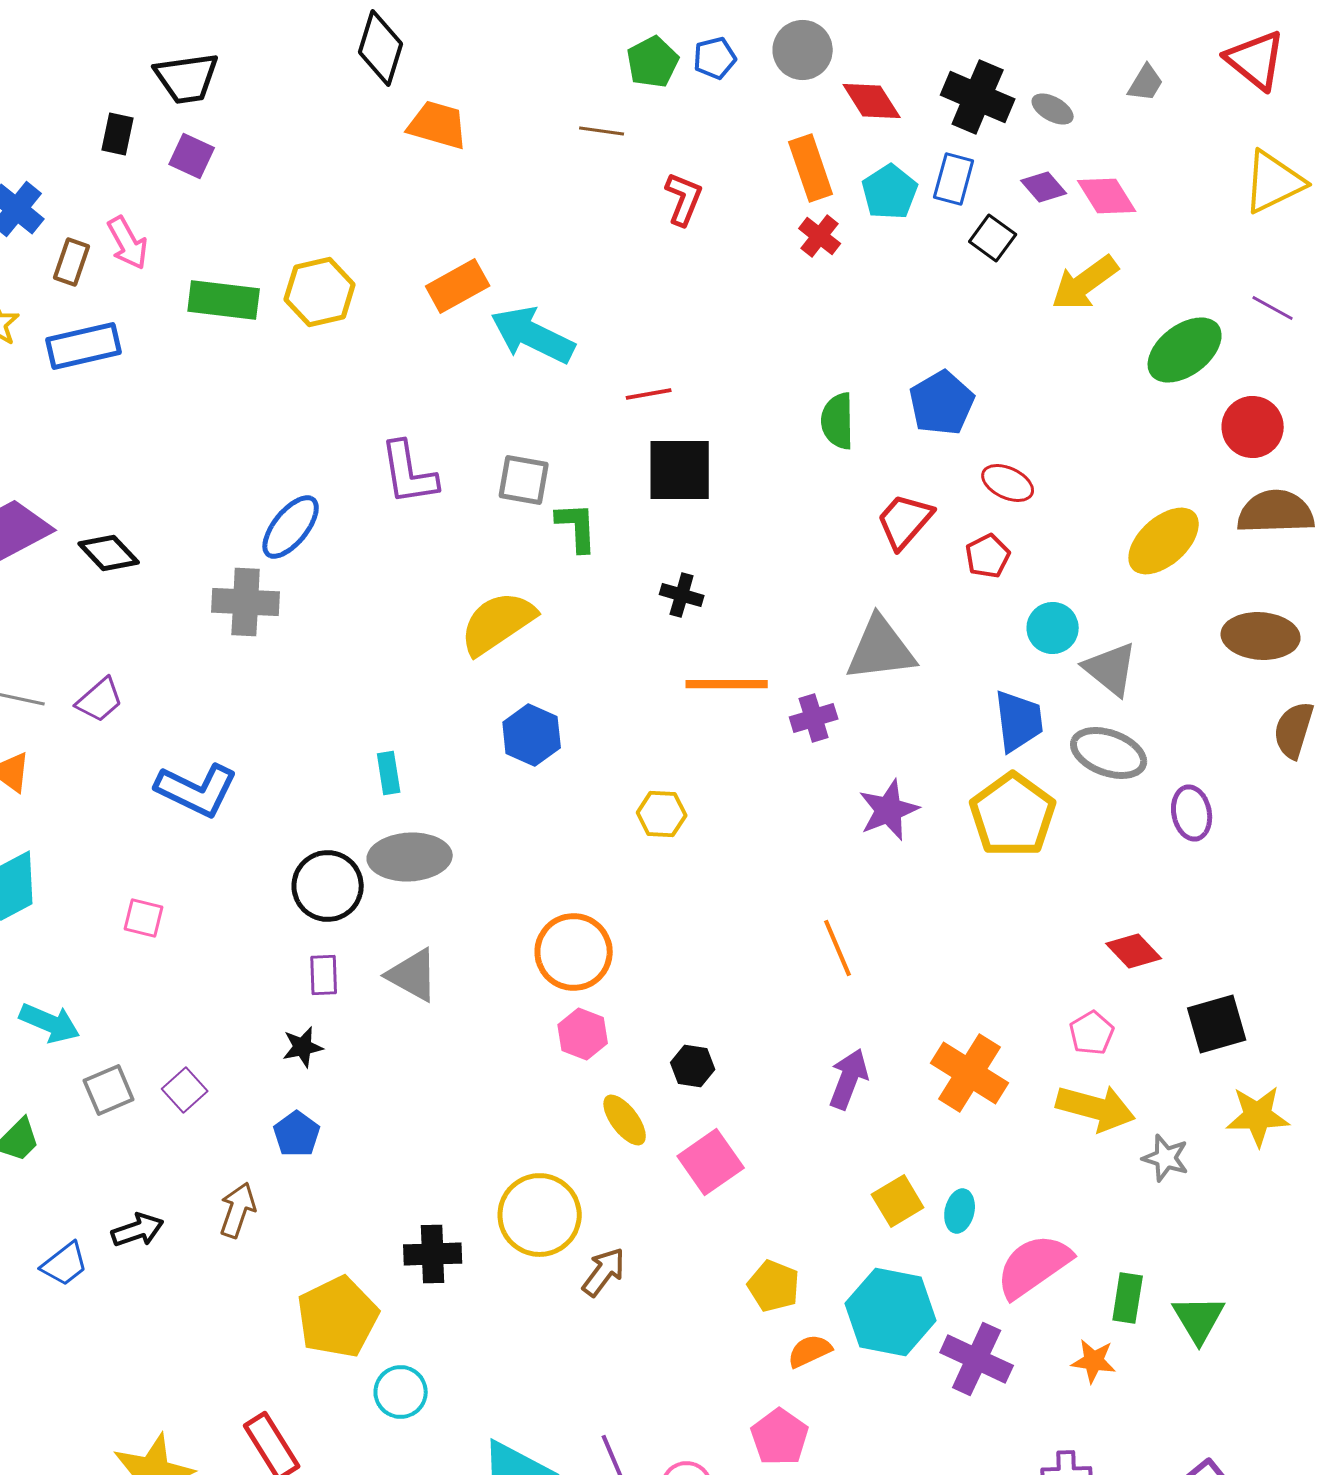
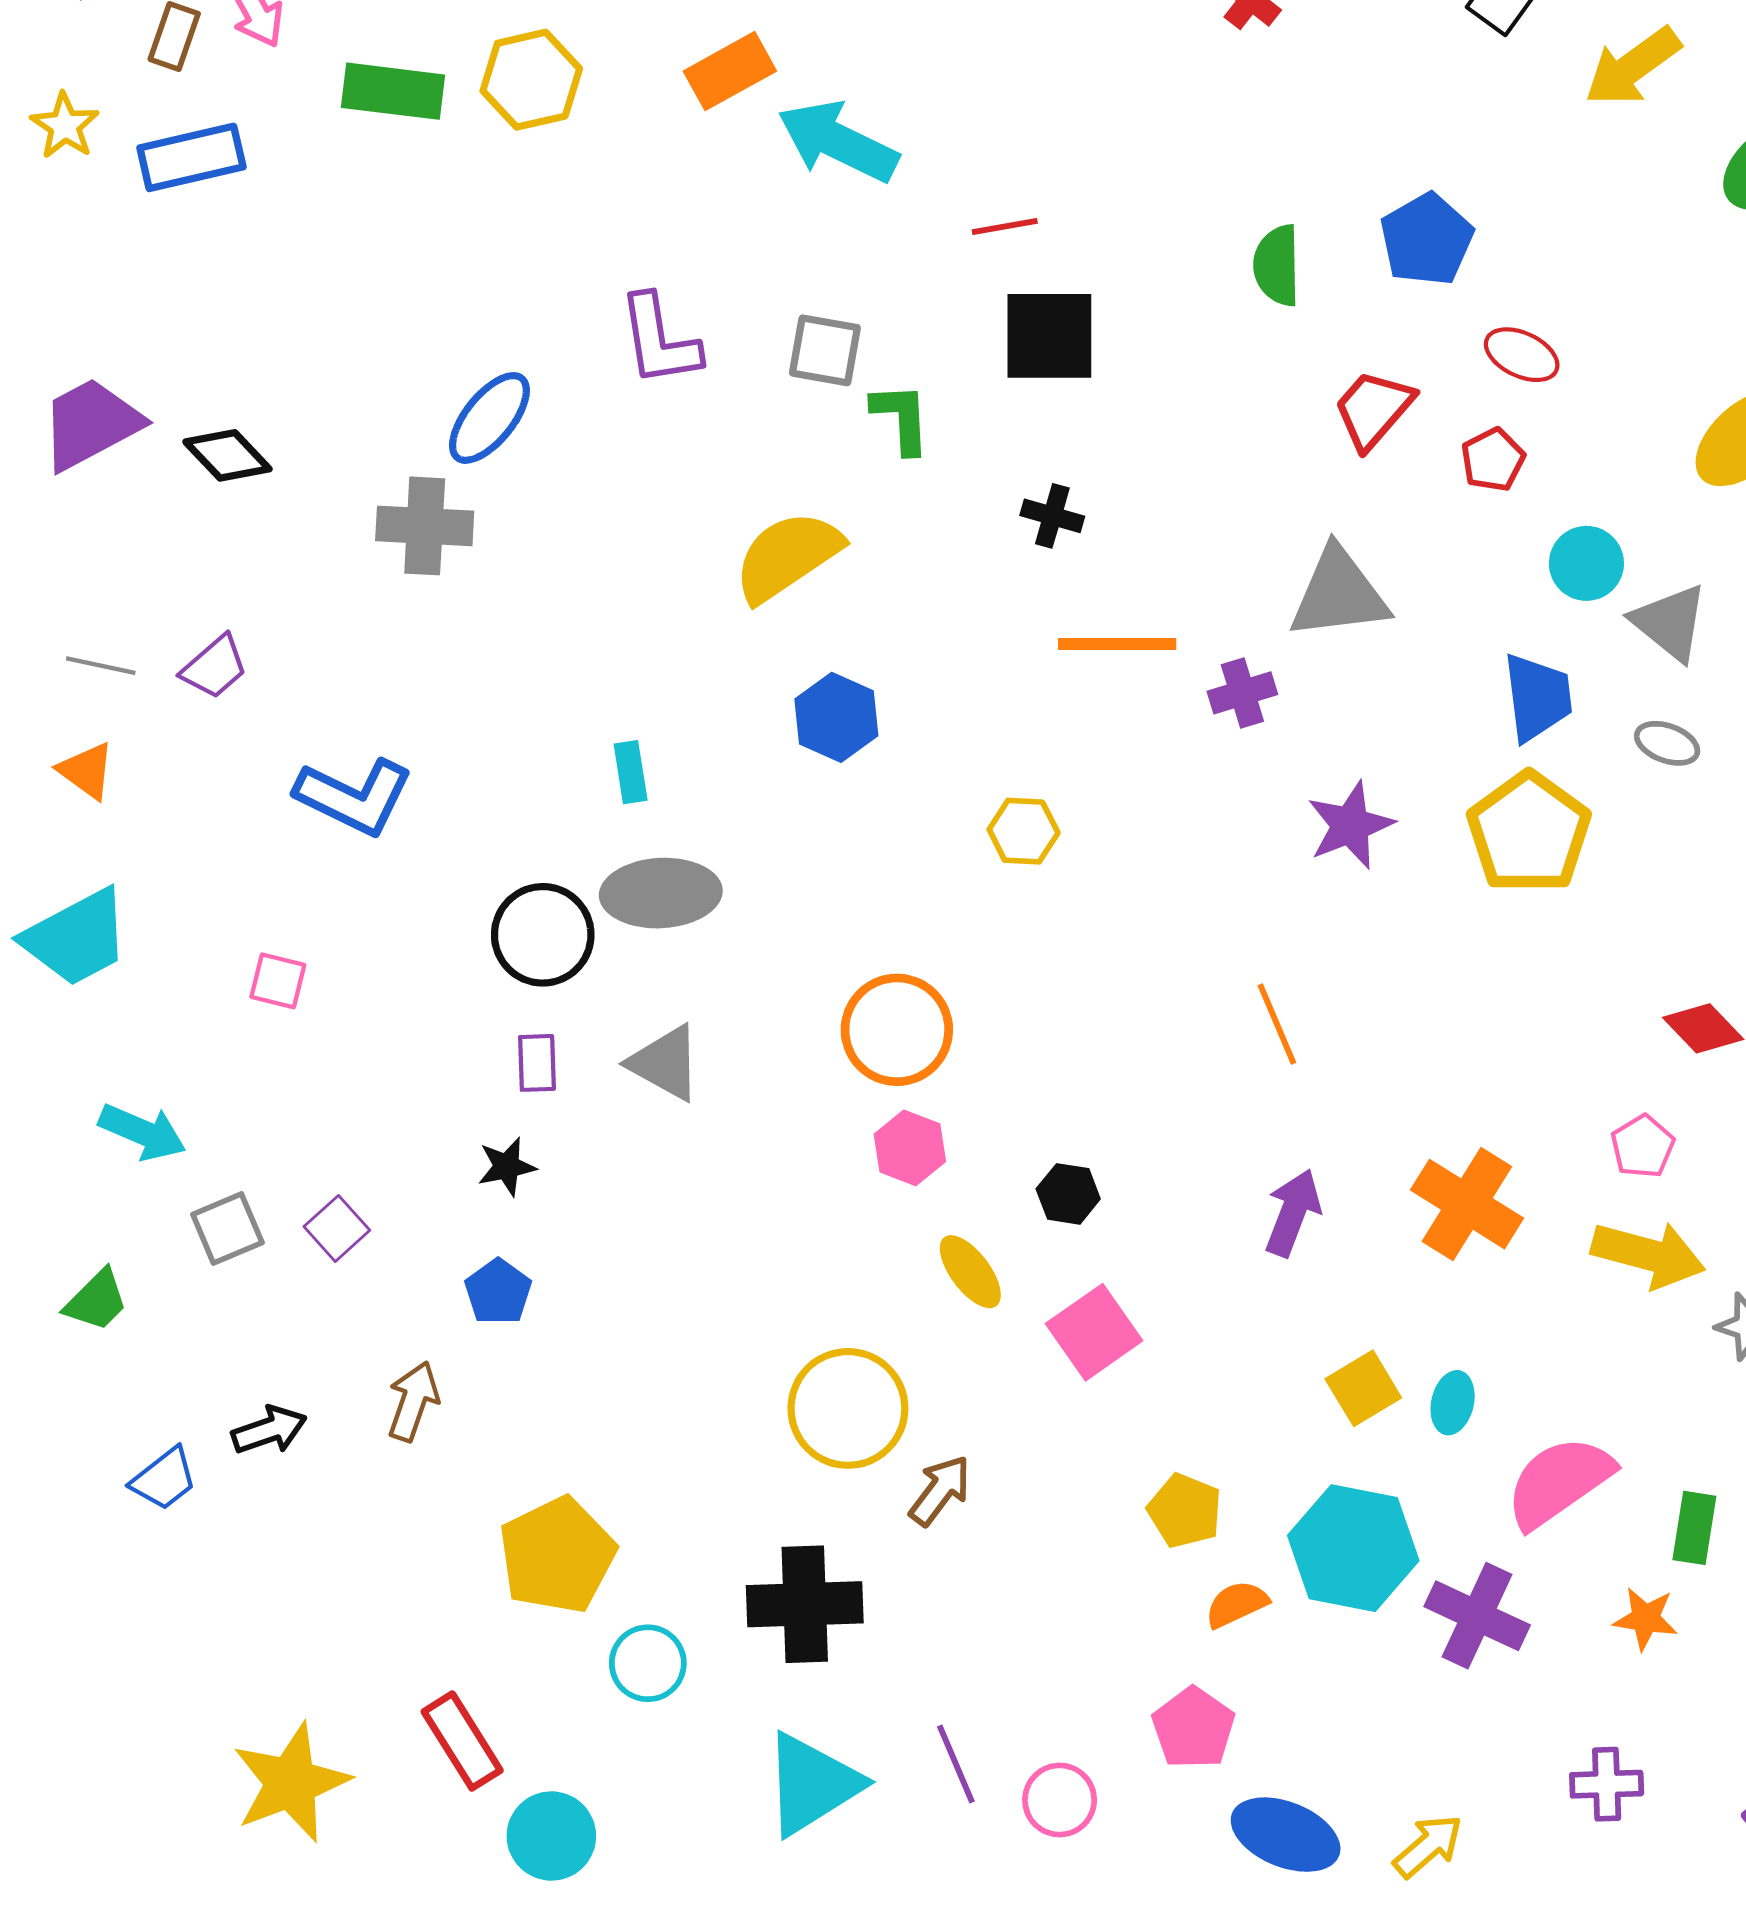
gray ellipse: (1109, 753) -> (1667, 743), size x0.6
black cross: (433, 1254) -> (805, 1604), moved, size x1.4

